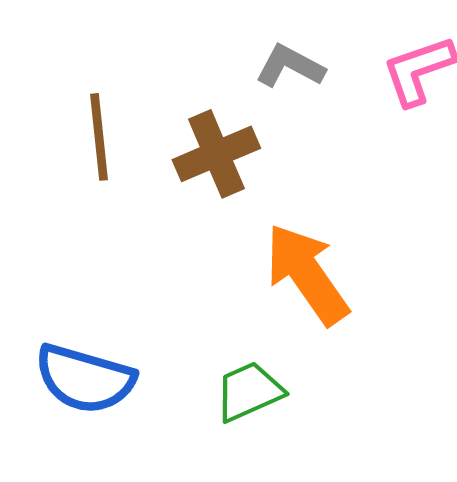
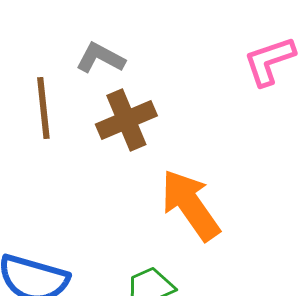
gray L-shape: (290, 66) -> (100, 58), moved

